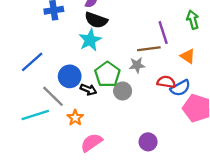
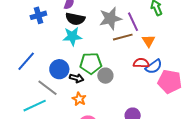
cyan star: (90, 40) -> (72, 36), turned 30
orange triangle: (188, 56) -> (148, 41), moved, turned 32
gray star: (137, 65) -> (110, 18), moved, size x1.6
green pentagon: (107, 74) -> (91, 63), turned -30
orange star: (75, 118) -> (79, 99), moved

